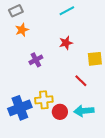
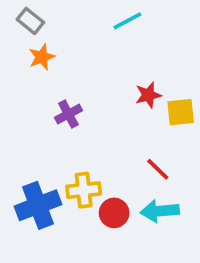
gray rectangle: (16, 11) -> (30, 21), turned 64
red star: (66, 43) -> (148, 95), moved
red line: (81, 81) -> (158, 169), moved

